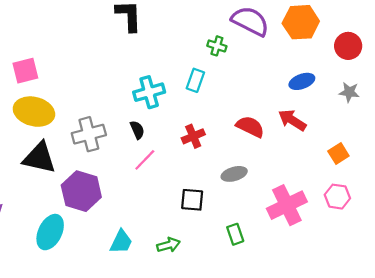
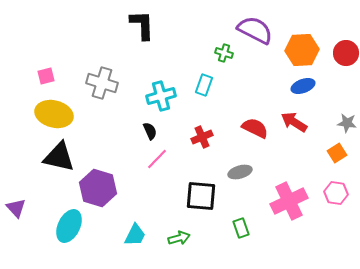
orange hexagon: (301, 22) -> (302, 50), moved
pink square: (25, 71) -> (46, 76), size x0.7
gray star: (349, 92) -> (347, 123), moved
gray cross: (89, 134) -> (102, 83), moved, turned 32
black square: (192, 200) -> (201, 196), size x1.4

